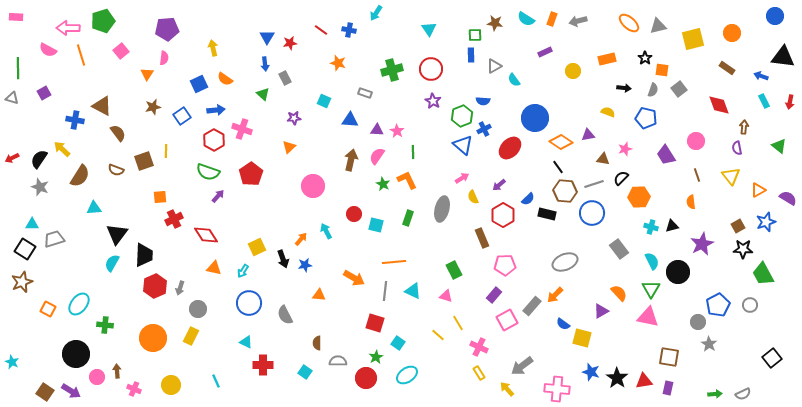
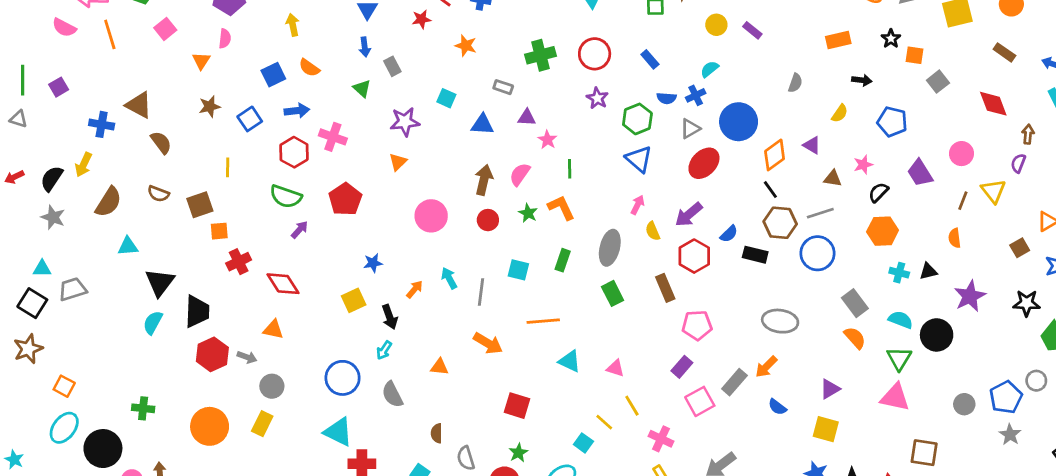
red star: (290, 43) -> (421, 19), moved
purple rectangle: (545, 52) -> (752, 30), turned 64
blue rectangle: (471, 55) -> (650, 59), moved, turned -40
gray triangle: (494, 66) -> (690, 129), moved
green line: (18, 68) -> (23, 80), moved
yellow circle: (573, 71) -> (716, 25), moved
cyan semicircle: (514, 80) -> (709, 69), turned 88
gray semicircle: (653, 90) -> (795, 83), moved
gray triangle: (12, 98) -> (18, 119), moved
yellow semicircle: (608, 112) -> (840, 113), turned 104
purple star: (294, 118) -> (405, 122), size x1.5
blue cross: (484, 129) -> (696, 95), moved
purple triangle: (377, 130) -> (527, 118), moved
purple triangle: (588, 135) -> (812, 145), turned 40
orange diamond: (561, 142) -> (775, 155), turned -70
purple semicircle: (737, 148) -> (1018, 163), turned 32
yellow arrow: (62, 149) -> (84, 165), turned -108
brown square: (144, 161) -> (200, 205), moved
brown line: (697, 175) -> (963, 201), turned 40
yellow triangle: (731, 176) -> (993, 191), moved
pink arrow: (462, 178) -> (637, 205), turned -32
black semicircle: (621, 178) -> (878, 192), moved
purple arrow: (499, 185) -> (689, 214), size x1.5
red circle: (354, 214) -> (488, 220), moved
brown square: (738, 226) -> (1020, 248), moved
cyan semicircle: (652, 261) -> (901, 320), turned -42
gray ellipse: (565, 262) -> (780, 321), turned 30
blue star: (305, 265) -> (373, 263), moved
orange triangle: (214, 268) -> (273, 329), moved
green rectangle: (454, 270) -> (613, 293), moved
cyan arrow: (243, 271) -> (384, 350), moved
gray arrow: (180, 288) -> (247, 357), turned -88
gray line: (385, 291) -> (481, 292), moved
orange semicircle: (619, 293) -> (855, 338), moved
cyan ellipse: (79, 304) -> (64, 428), moved
blue pentagon: (718, 305) -> (1006, 397), moved
yellow square: (582, 338) -> (826, 429), moved
cyan triangle: (246, 342) -> (338, 432), size x1.6
cyan square: (398, 343) -> (583, 443), moved
gray star: (709, 344) -> (1010, 435), moved
gray semicircle: (338, 361) -> (466, 458), turned -108

